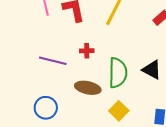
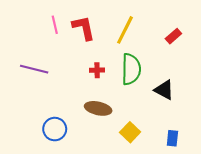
purple line: (53, 61) -> (34, 69), moved
green semicircle: (118, 73) -> (131, 69), moved

